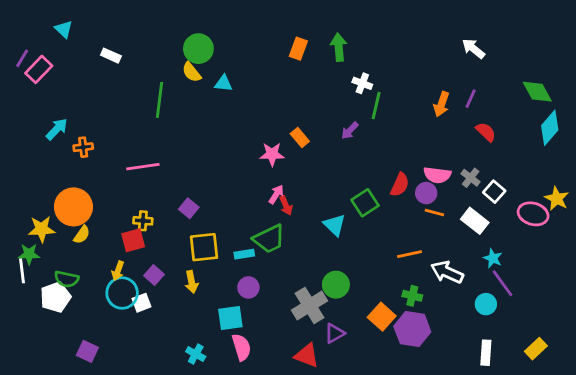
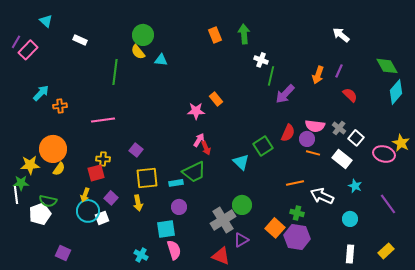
orange rectangle: (298, 49) -> (215, 35), turned -42
purple arrow: (350, 131) -> (285, 94), moved, size x1.5
purple line: (503, 283) -> (388, 204), moved

